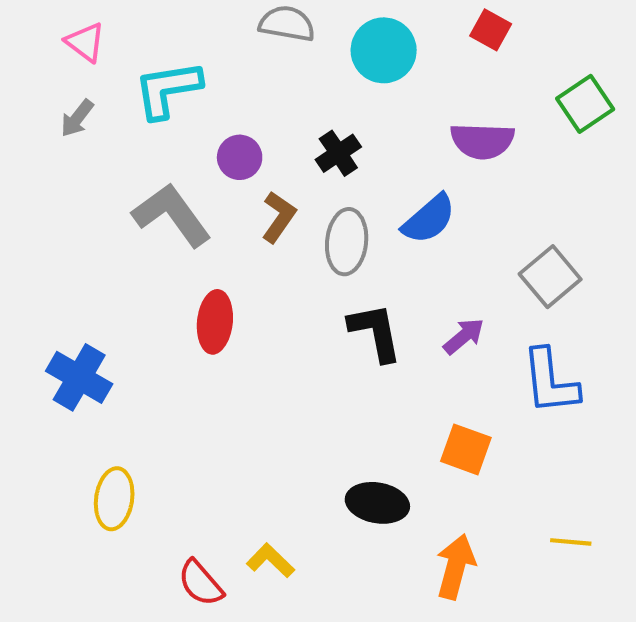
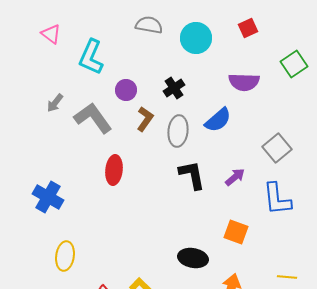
red square: (491, 30) -> (248, 28), turned 36
cyan L-shape: (168, 89) -> (91, 57), turned -57
gray arrow: (77, 118) -> (55, 103), moved

